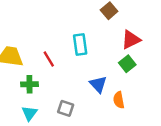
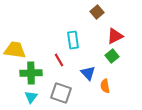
red line: (49, 59) -> (59, 60), moved
green cross: (29, 84) -> (31, 73), size x1.5
gray square: (66, 108) -> (61, 93), size x1.5

